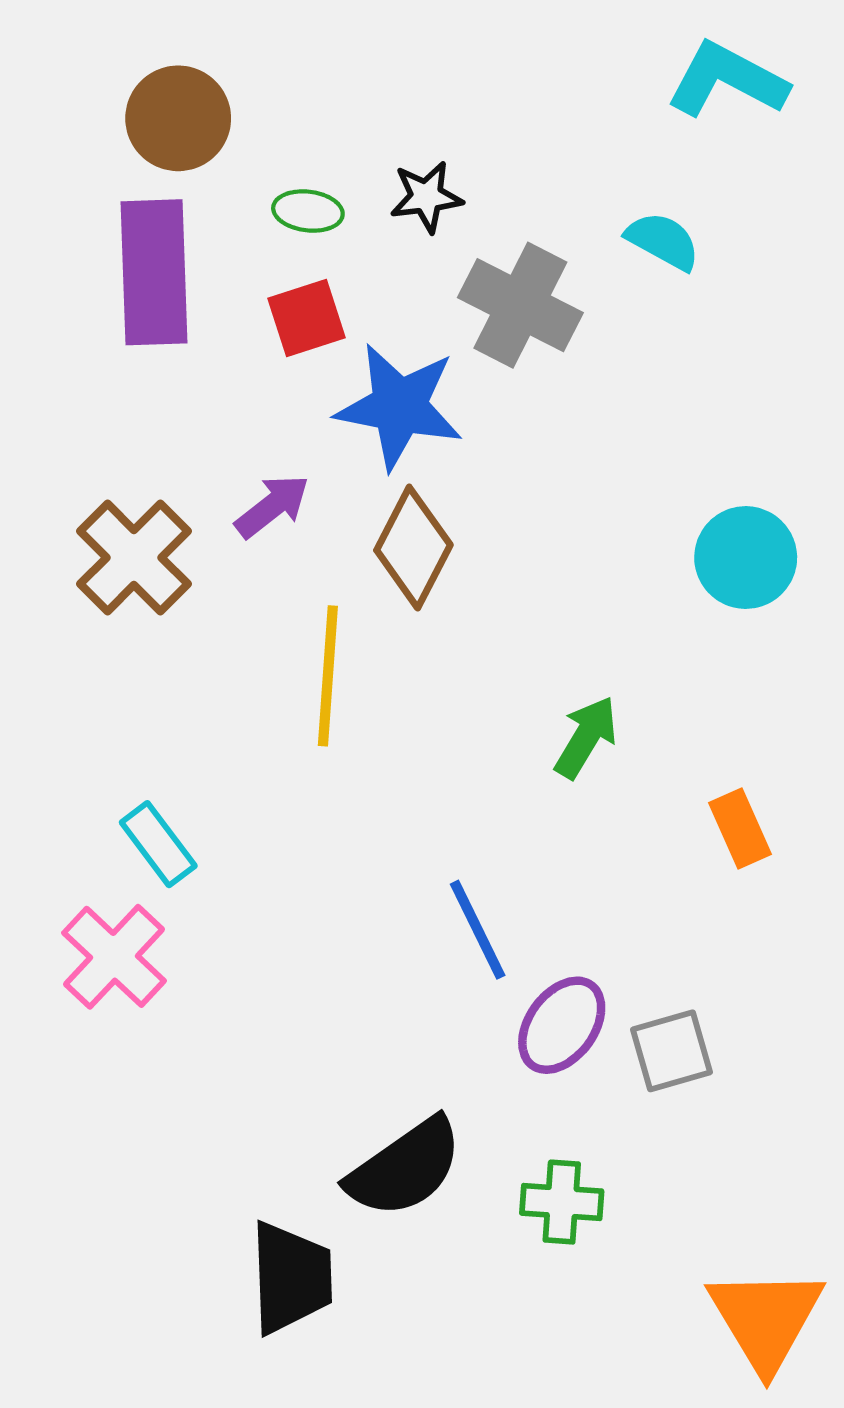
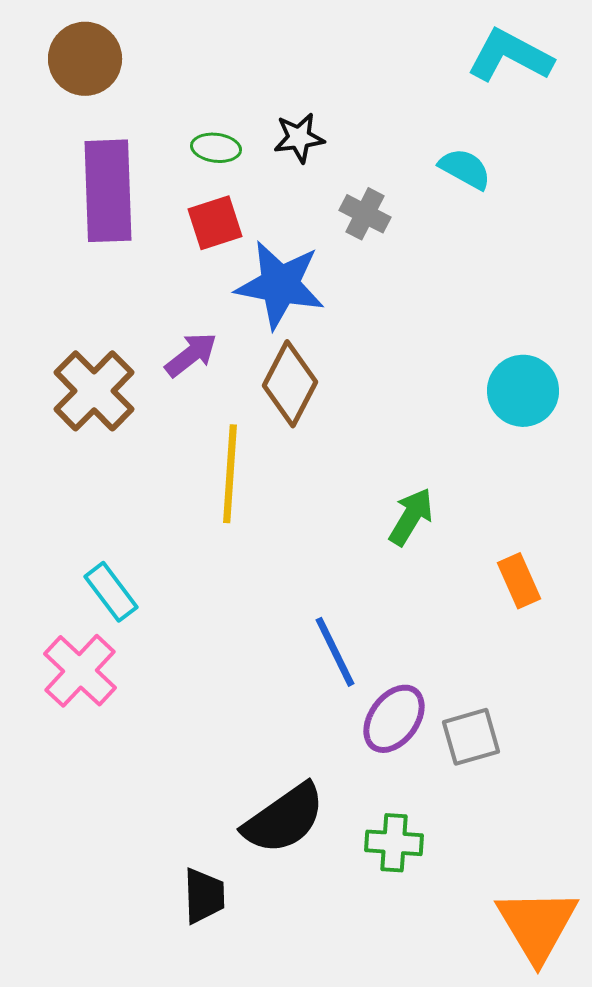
brown circle: (178, 118) -> (85, 59), moved
gray cross: (520, 305) -> (365, 214), size x0.6
black trapezoid: (291, 1278) -> (204, 896), size x0.7

